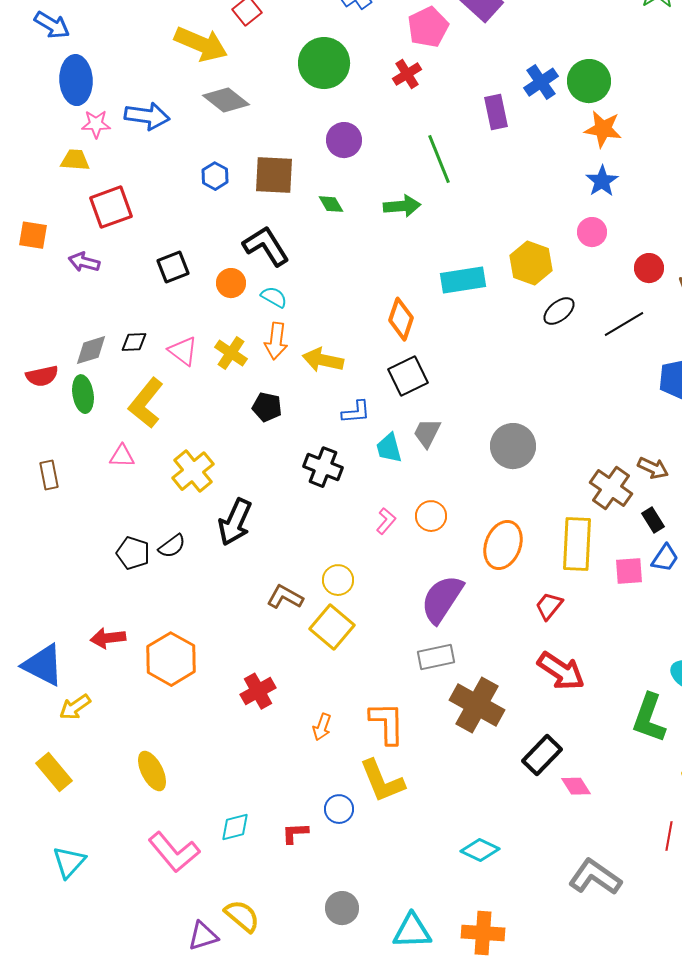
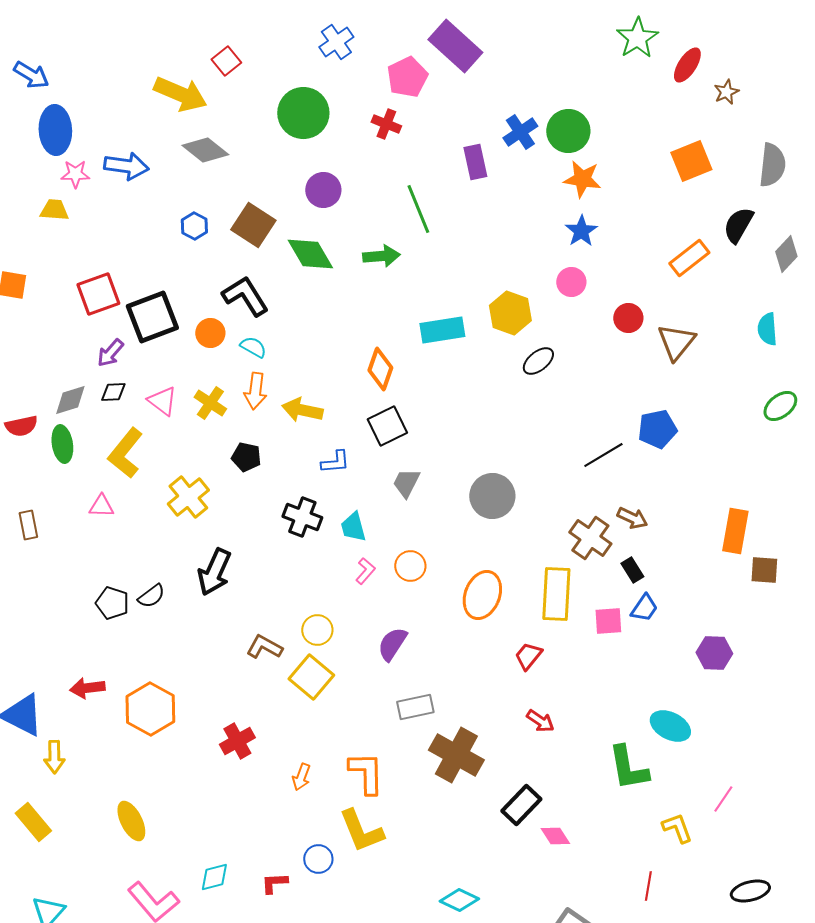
red cross: (407, 74) -> (386, 124), turned -36
brown square: (274, 175) -> (253, 225), turned 30
green diamond: (331, 204) -> (310, 254), size x1.8
red square: (111, 207) -> (98, 294), moved
purple arrow: (84, 262) -> (110, 353), moved, turned -64
black square: (173, 267) -> (152, 317), size x1.6
black line: (624, 324) -> (603, 455), moved
cyan trapezoid: (389, 448) -> (353, 527), moved
yellow cross: (193, 471) -> (188, 497), moved
purple semicircle: (442, 599) -> (392, 644), moved, size x0.7
red arrow: (561, 671) -> (540, 721), size x0.6
yellow arrow: (75, 707) -> (54, 757), turned -56
green L-shape: (649, 718) -> (628, 768), turned -30

